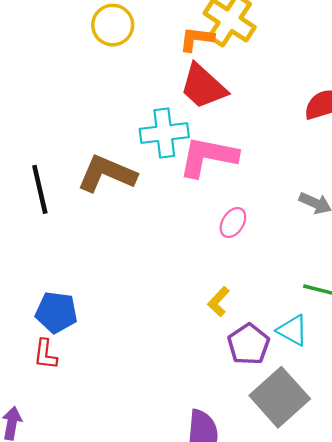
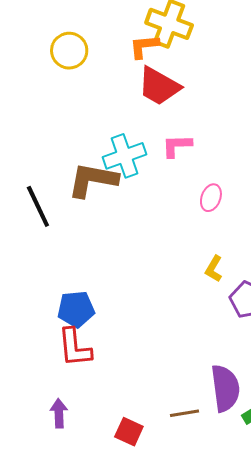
cyan cross: (164, 133) -> (125, 156), moved
pink L-shape: (208, 157) -> (177, 146), size x0.6
red L-shape: (45, 354) -> (75, 347), size x1.5

